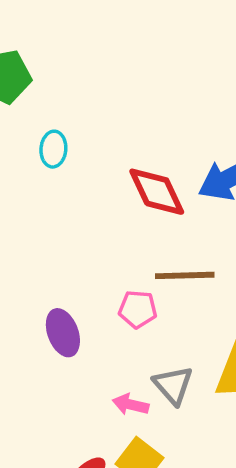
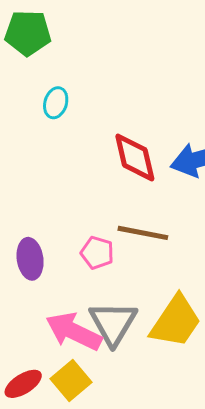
gray triangle: (173, 385) -> (113, 323), size x1.4
pink arrow: (131, 404) -> (74, 331), size x1.8

